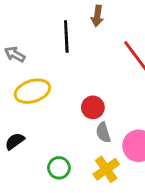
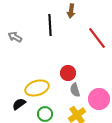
yellow ellipse: (32, 91) -> (37, 88), moved
black semicircle: (15, 141) -> (19, 104), moved

